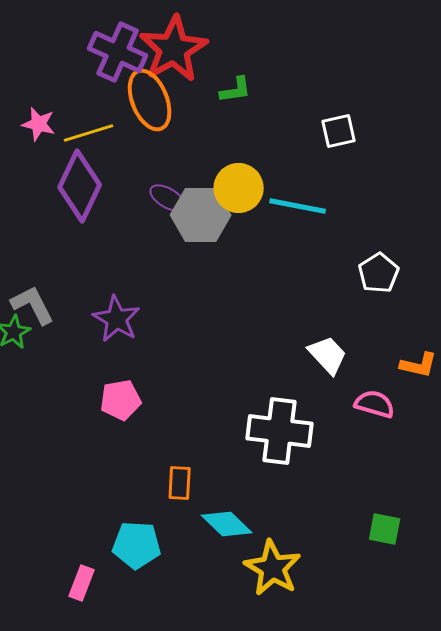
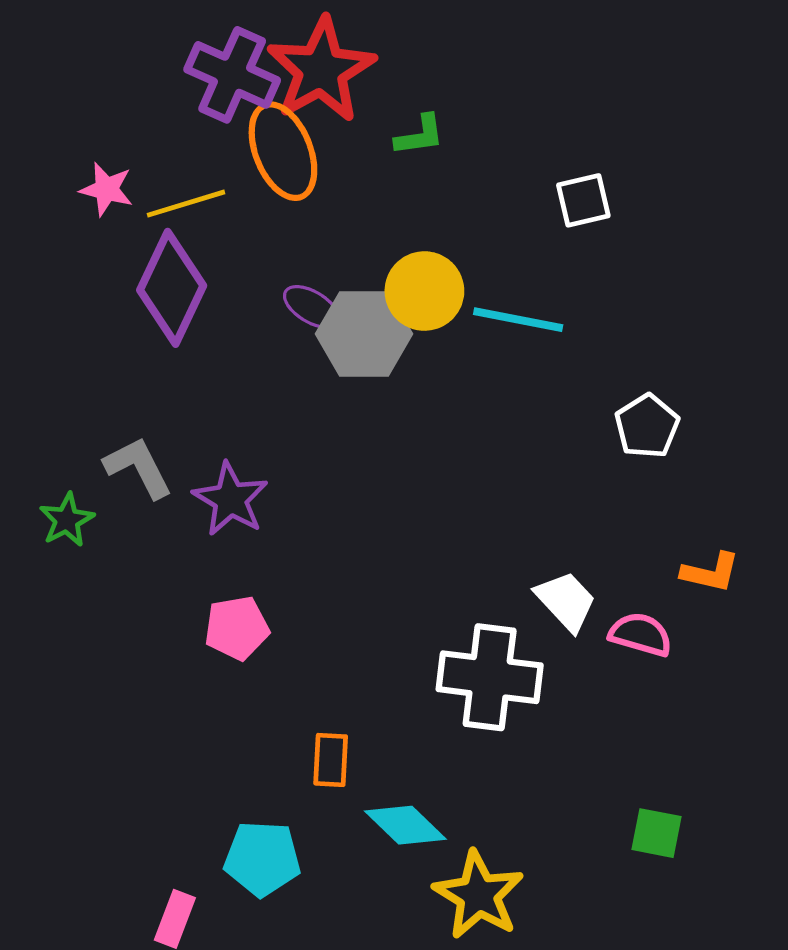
gray L-shape: (33, 305) -> (138, 467), moved
white trapezoid: (328, 355) -> (566, 601), moved

